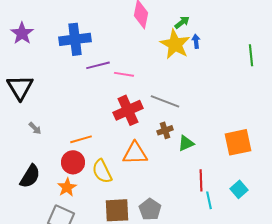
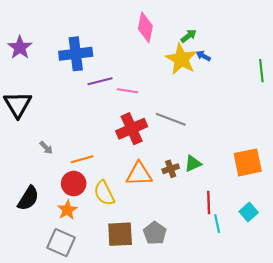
blue arrow: (196, 41) -> (203, 56), turned -56
gray arrow: (35, 128) -> (46, 148), moved
brown cross: (165, 130) -> (171, 169), moved

